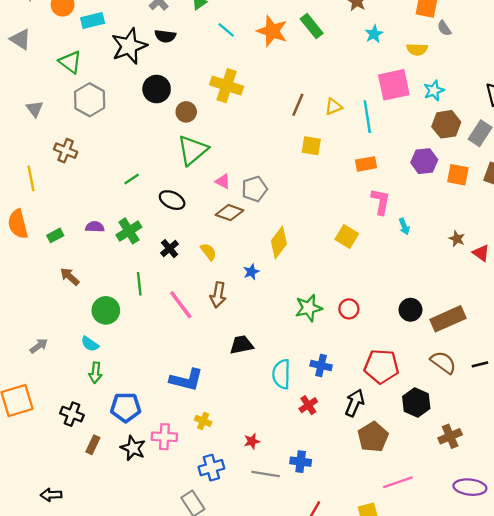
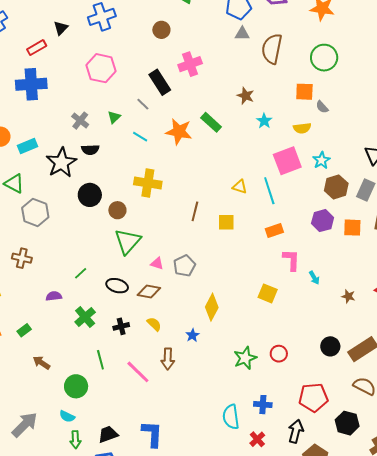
brown line: (298, 105) -> (195, 211), moved
yellow triangle: (333, 107) -> (240, 187), turned 49
brown diamond: (229, 213) -> (149, 291), moved
purple semicircle: (95, 227) -> (54, 296), moved
brown star: (457, 239) -> (348, 296), moved
black cross: (170, 249) -> (121, 326), turned 35
black trapezoid: (242, 345) -> (108, 434), moved
gray arrow: (39, 346) -> (25, 425), size x1.8
blue L-shape: (186, 380) -> (152, 434), turned -92

